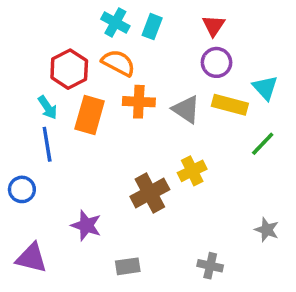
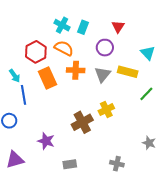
purple circle: (216, 62) -> (105, 48), moved
cyan triangle: (265, 88) -> (148, 53), moved
cyan arrow: (48, 107) -> (15, 76), moved
gray triangle: (186, 109) -> (103, 74), turned 36
orange rectangle: (90, 115) -> (48, 78), turned -40
purple triangle: (31, 258) -> (15, 160), turned -30

